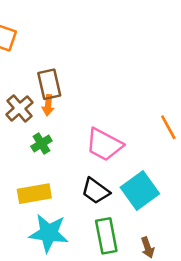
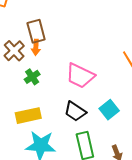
cyan square: (140, 191) -> (109, 110), size x0.7

